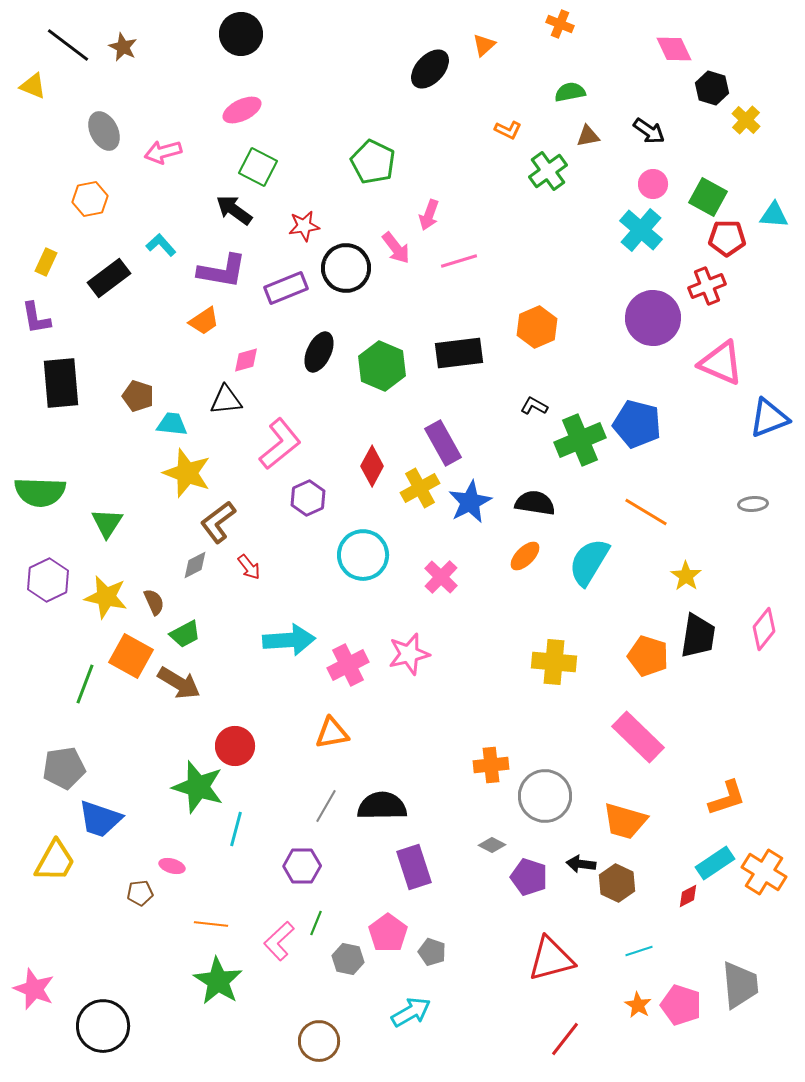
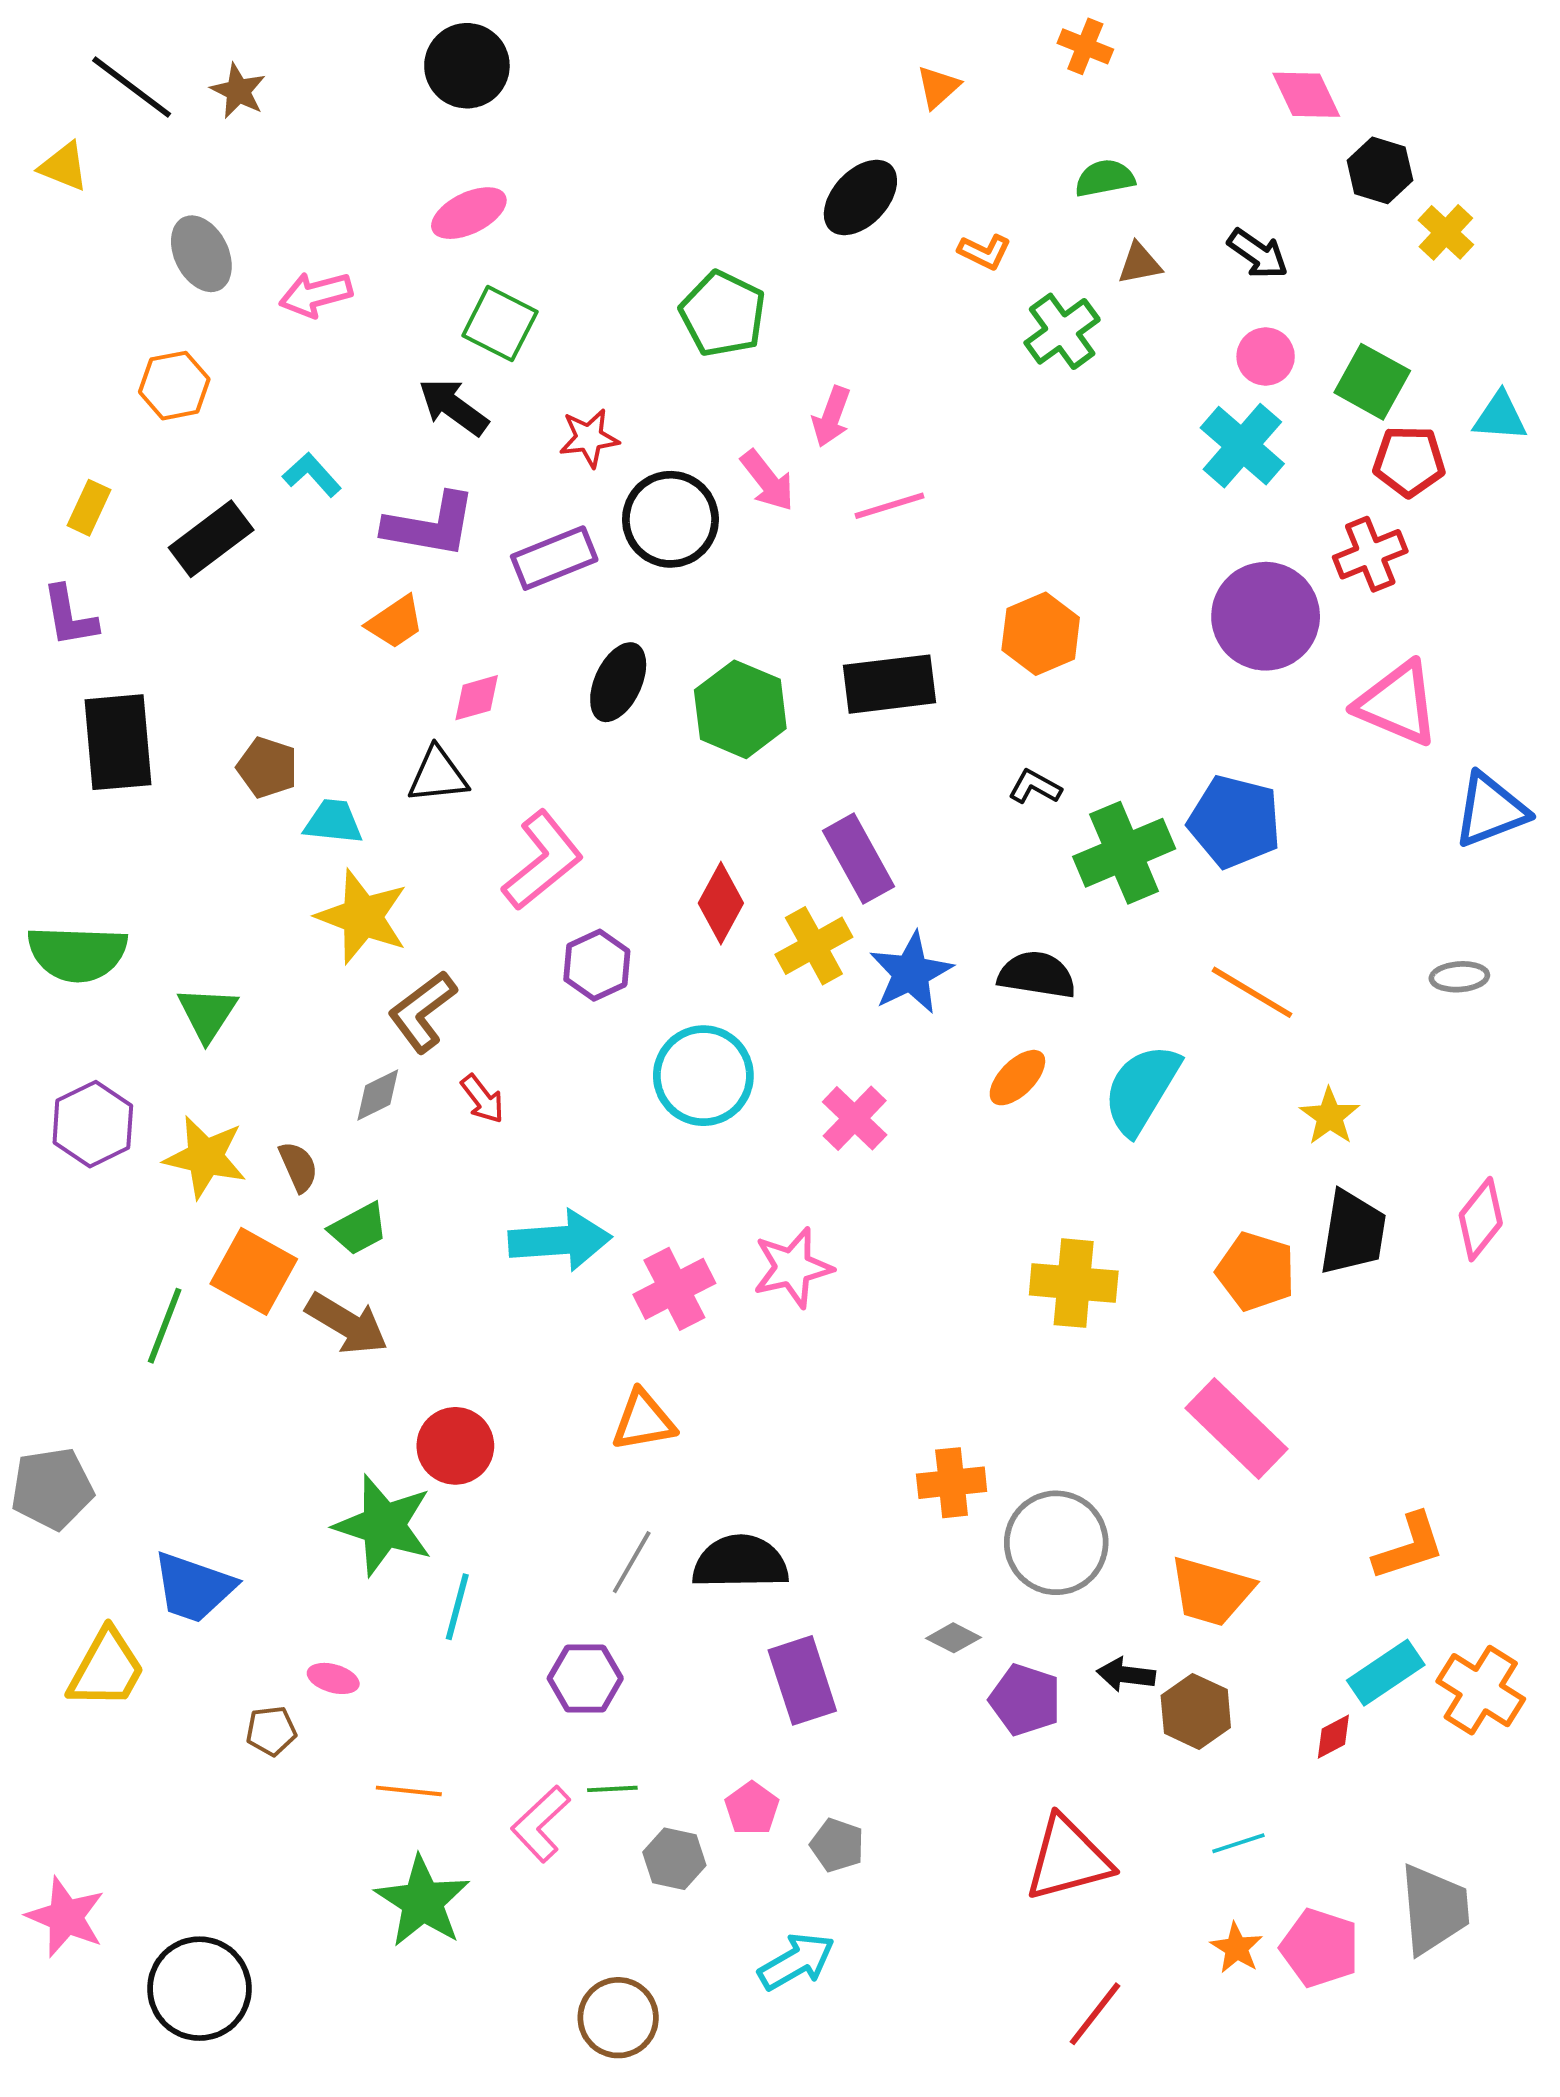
black ellipse: (430, 69) -> (860, 198), moved
gray pentagon: (64, 768) -> (52, 1489), moved
green line: (316, 923) -> (612, 1789), turned 65
pink pentagon: (388, 933) -> (752, 1808), size x0.7

